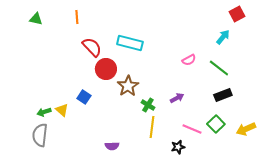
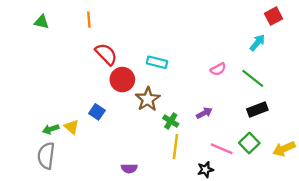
cyan rectangle: (130, 43) -> (157, 62), moved, size x0.7

